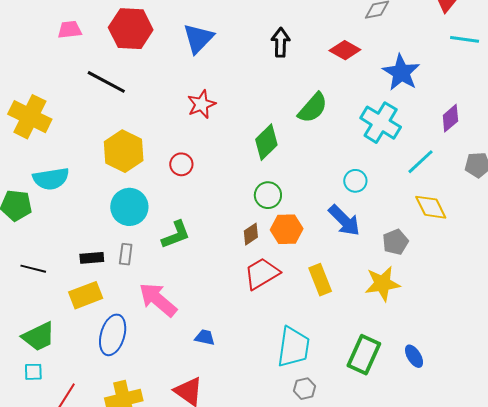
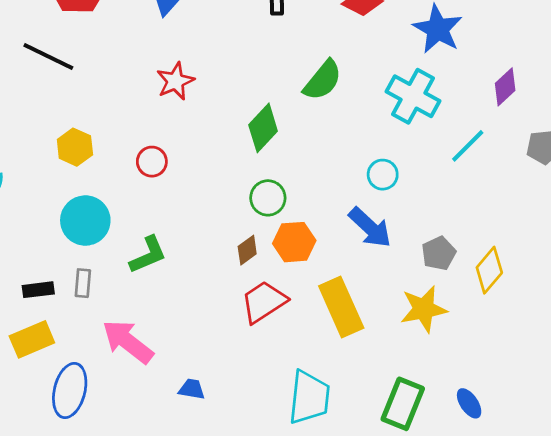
yellow hexagon: (124, 151) -> (75, 147), size x0.7
yellow diamond: (431, 207) -> (489, 270), moved, turned 68
yellow rectangle: (320, 280) -> (341, 307), size x1.4

